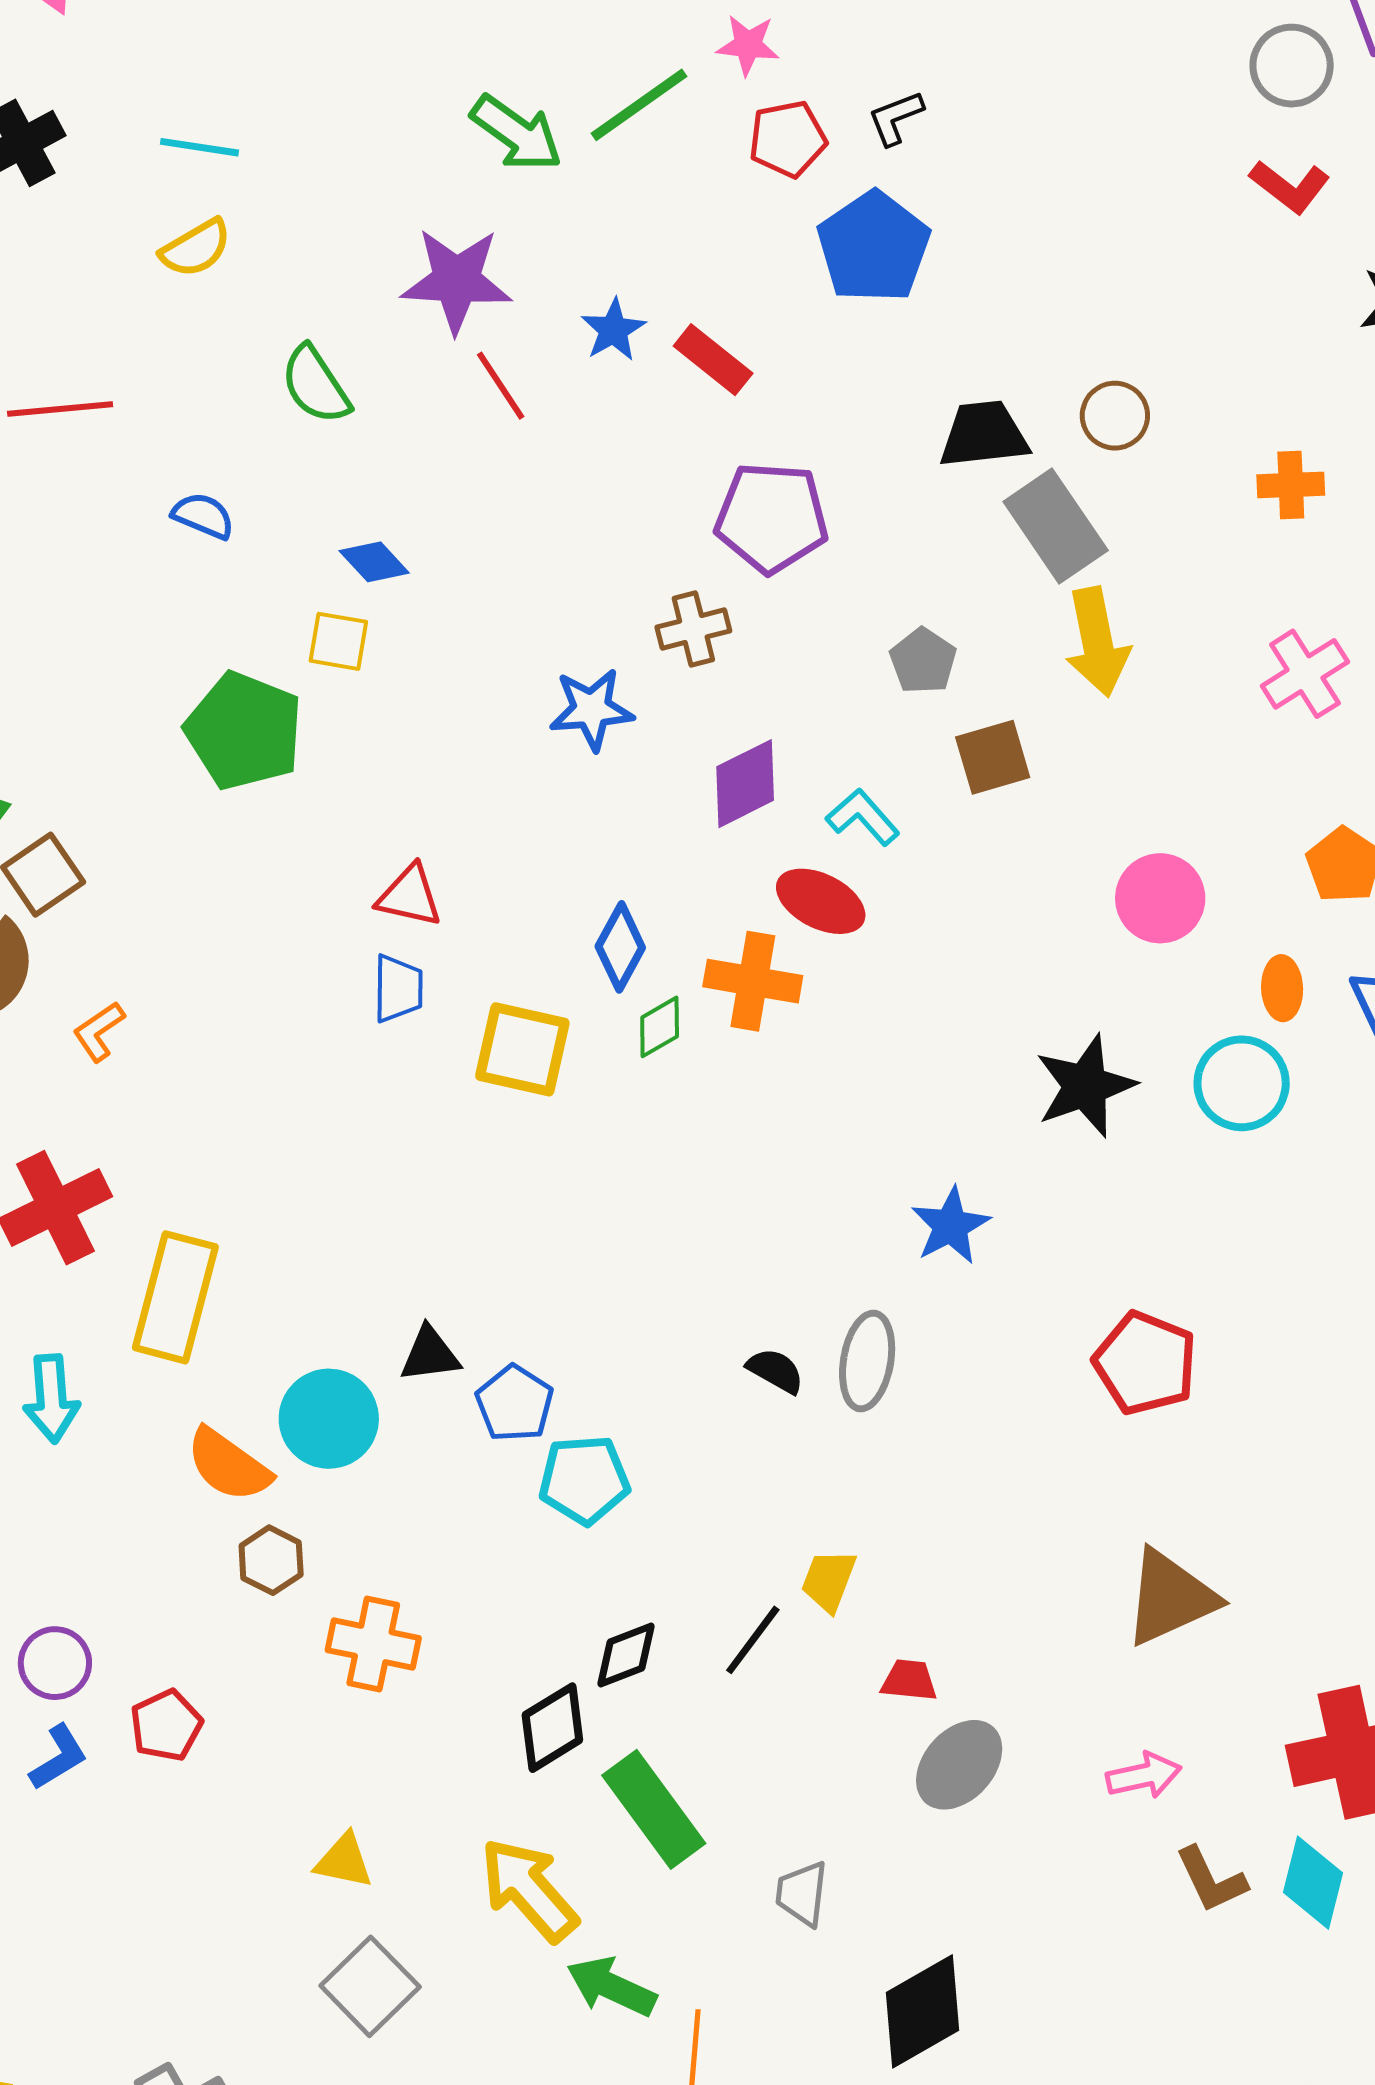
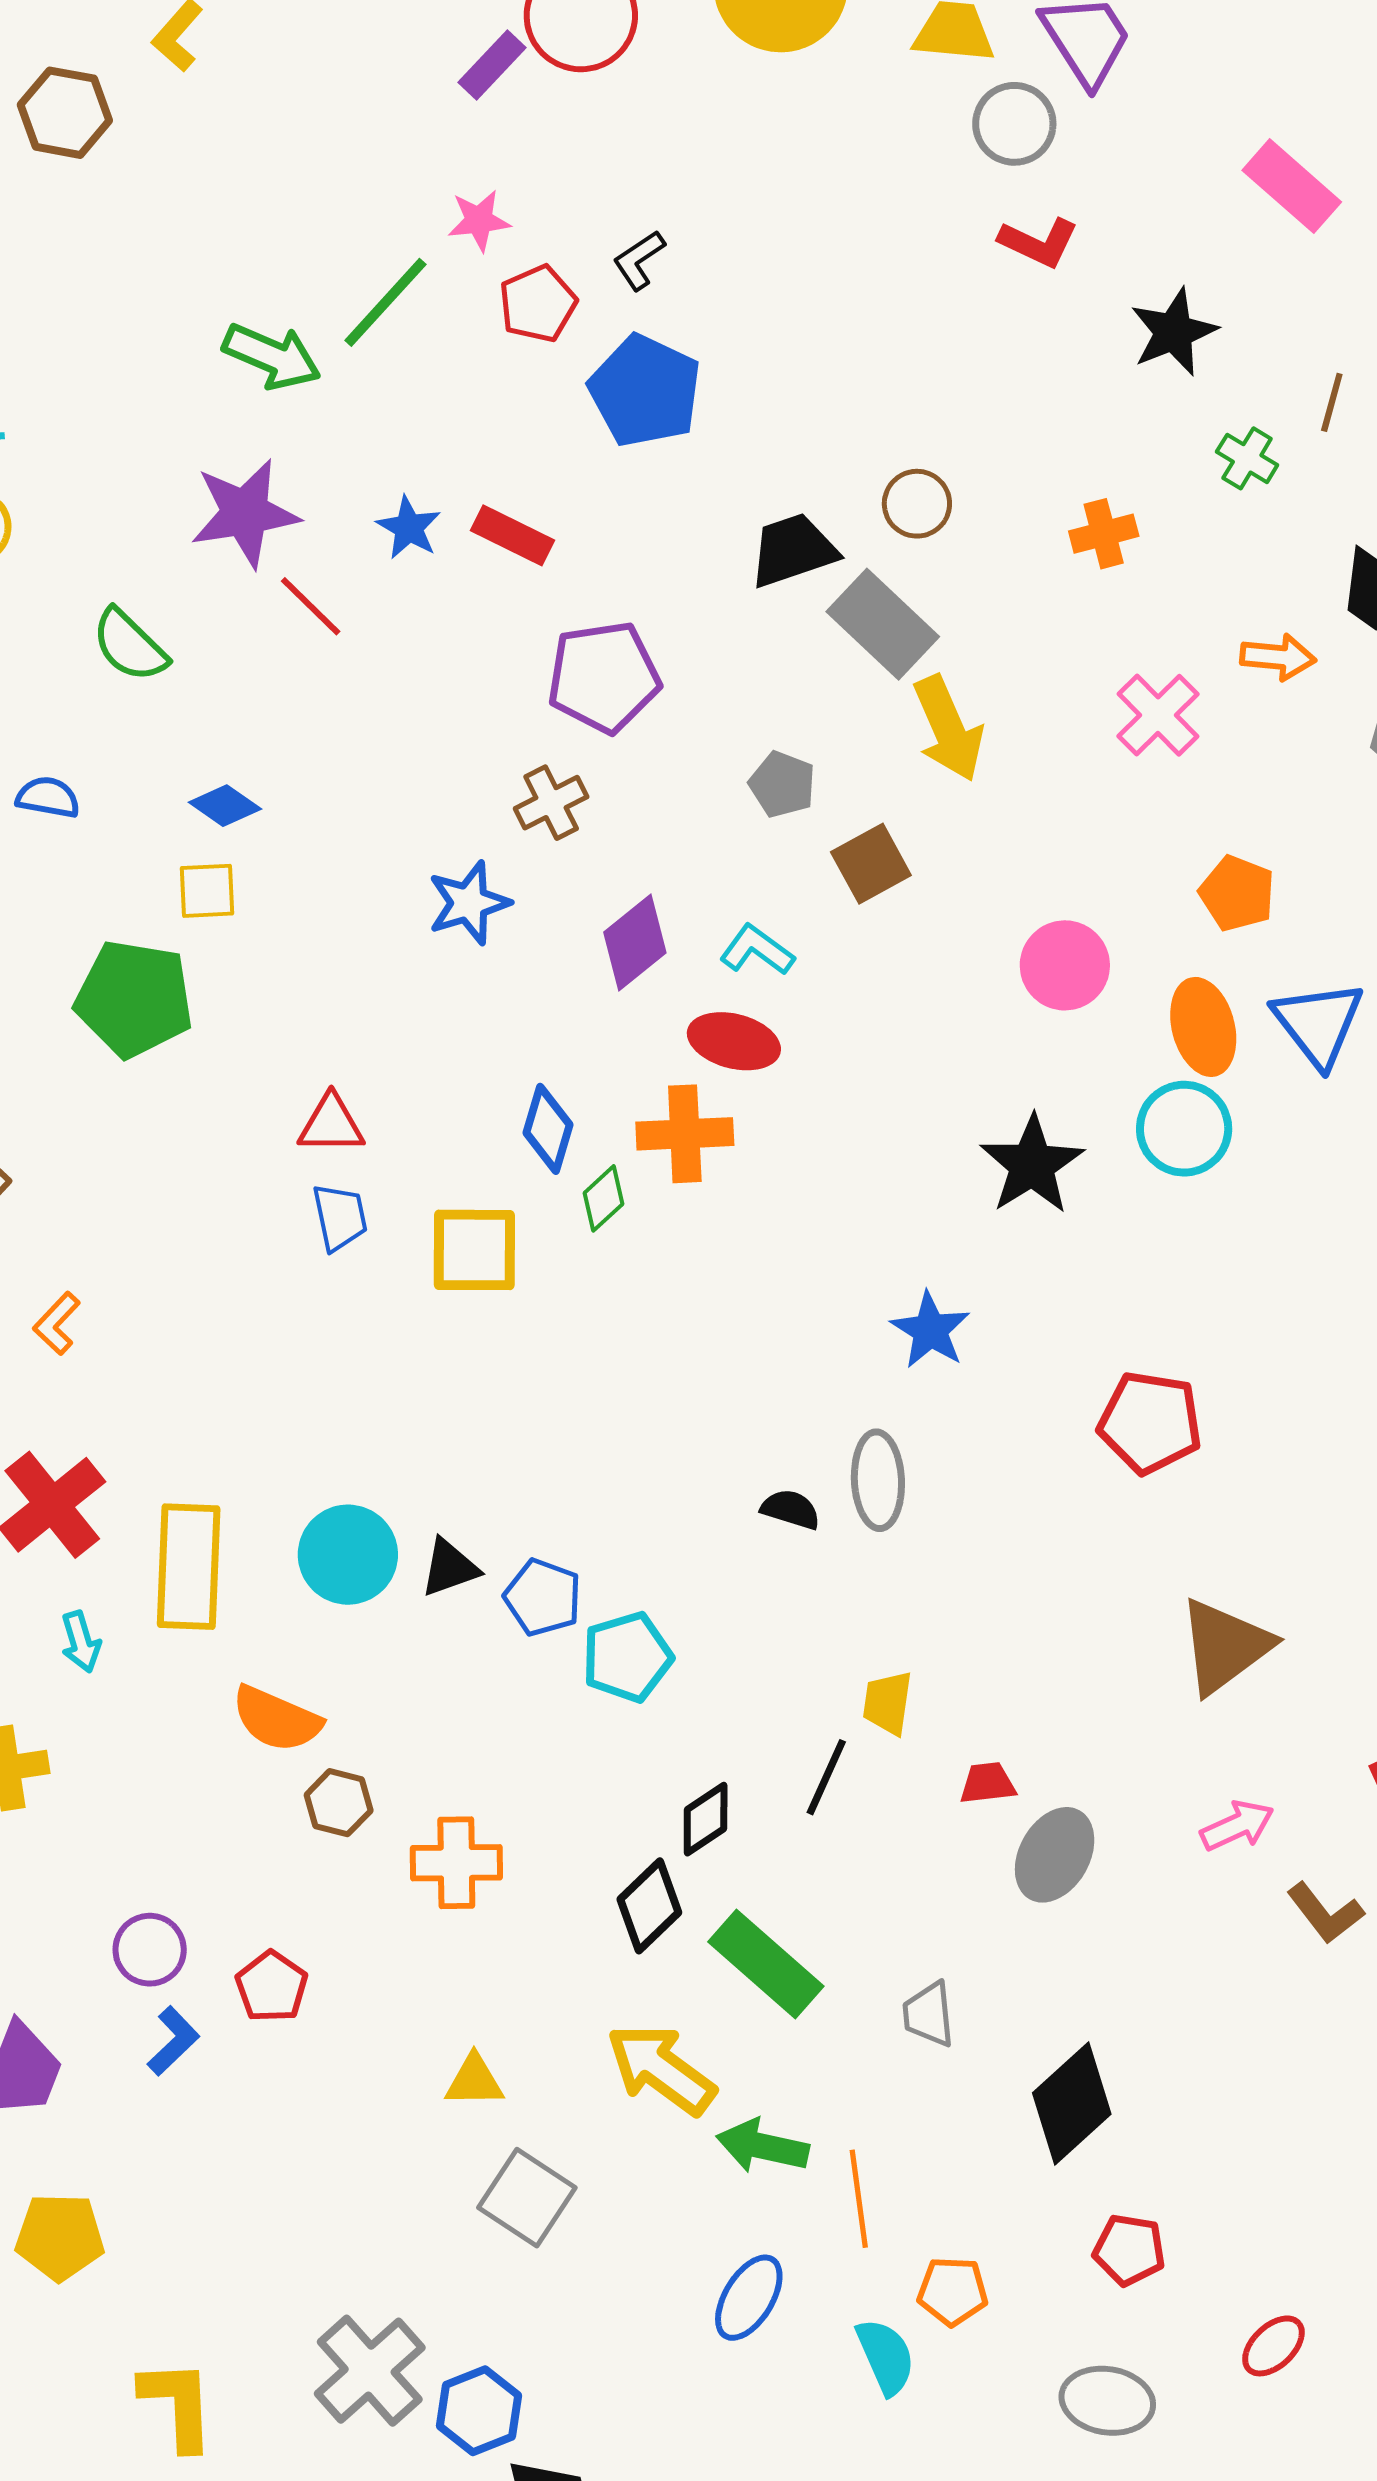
orange ellipse: (1282, 988) -> (1203, 1027), size x1.5
cyan arrow: (51, 1399) -> (81, 1642), moved, size x0.7
cyan circle: (329, 1419) -> (348, 1555), moved

